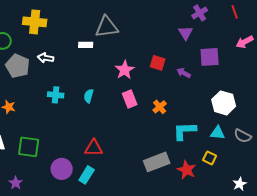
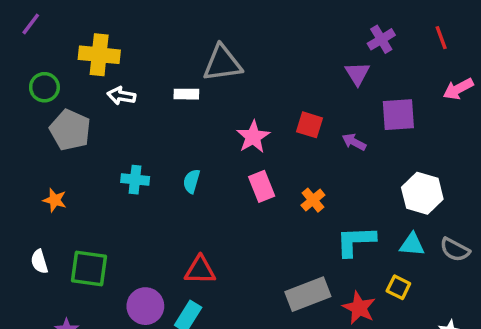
white arrow: (46, 58) -> (121, 96), moved

